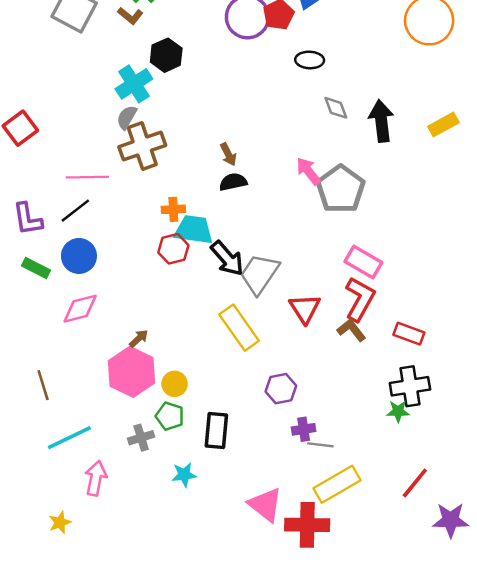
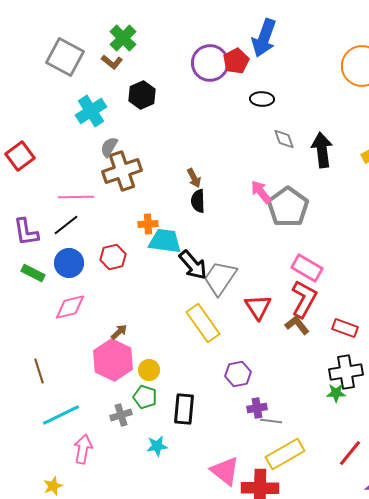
cyan cross: (134, 84) -> (91, 111), moved
black semicircle: (233, 182) -> (198, 201), turned -80
red hexagon: (173, 249) -> (113, 257), moved

